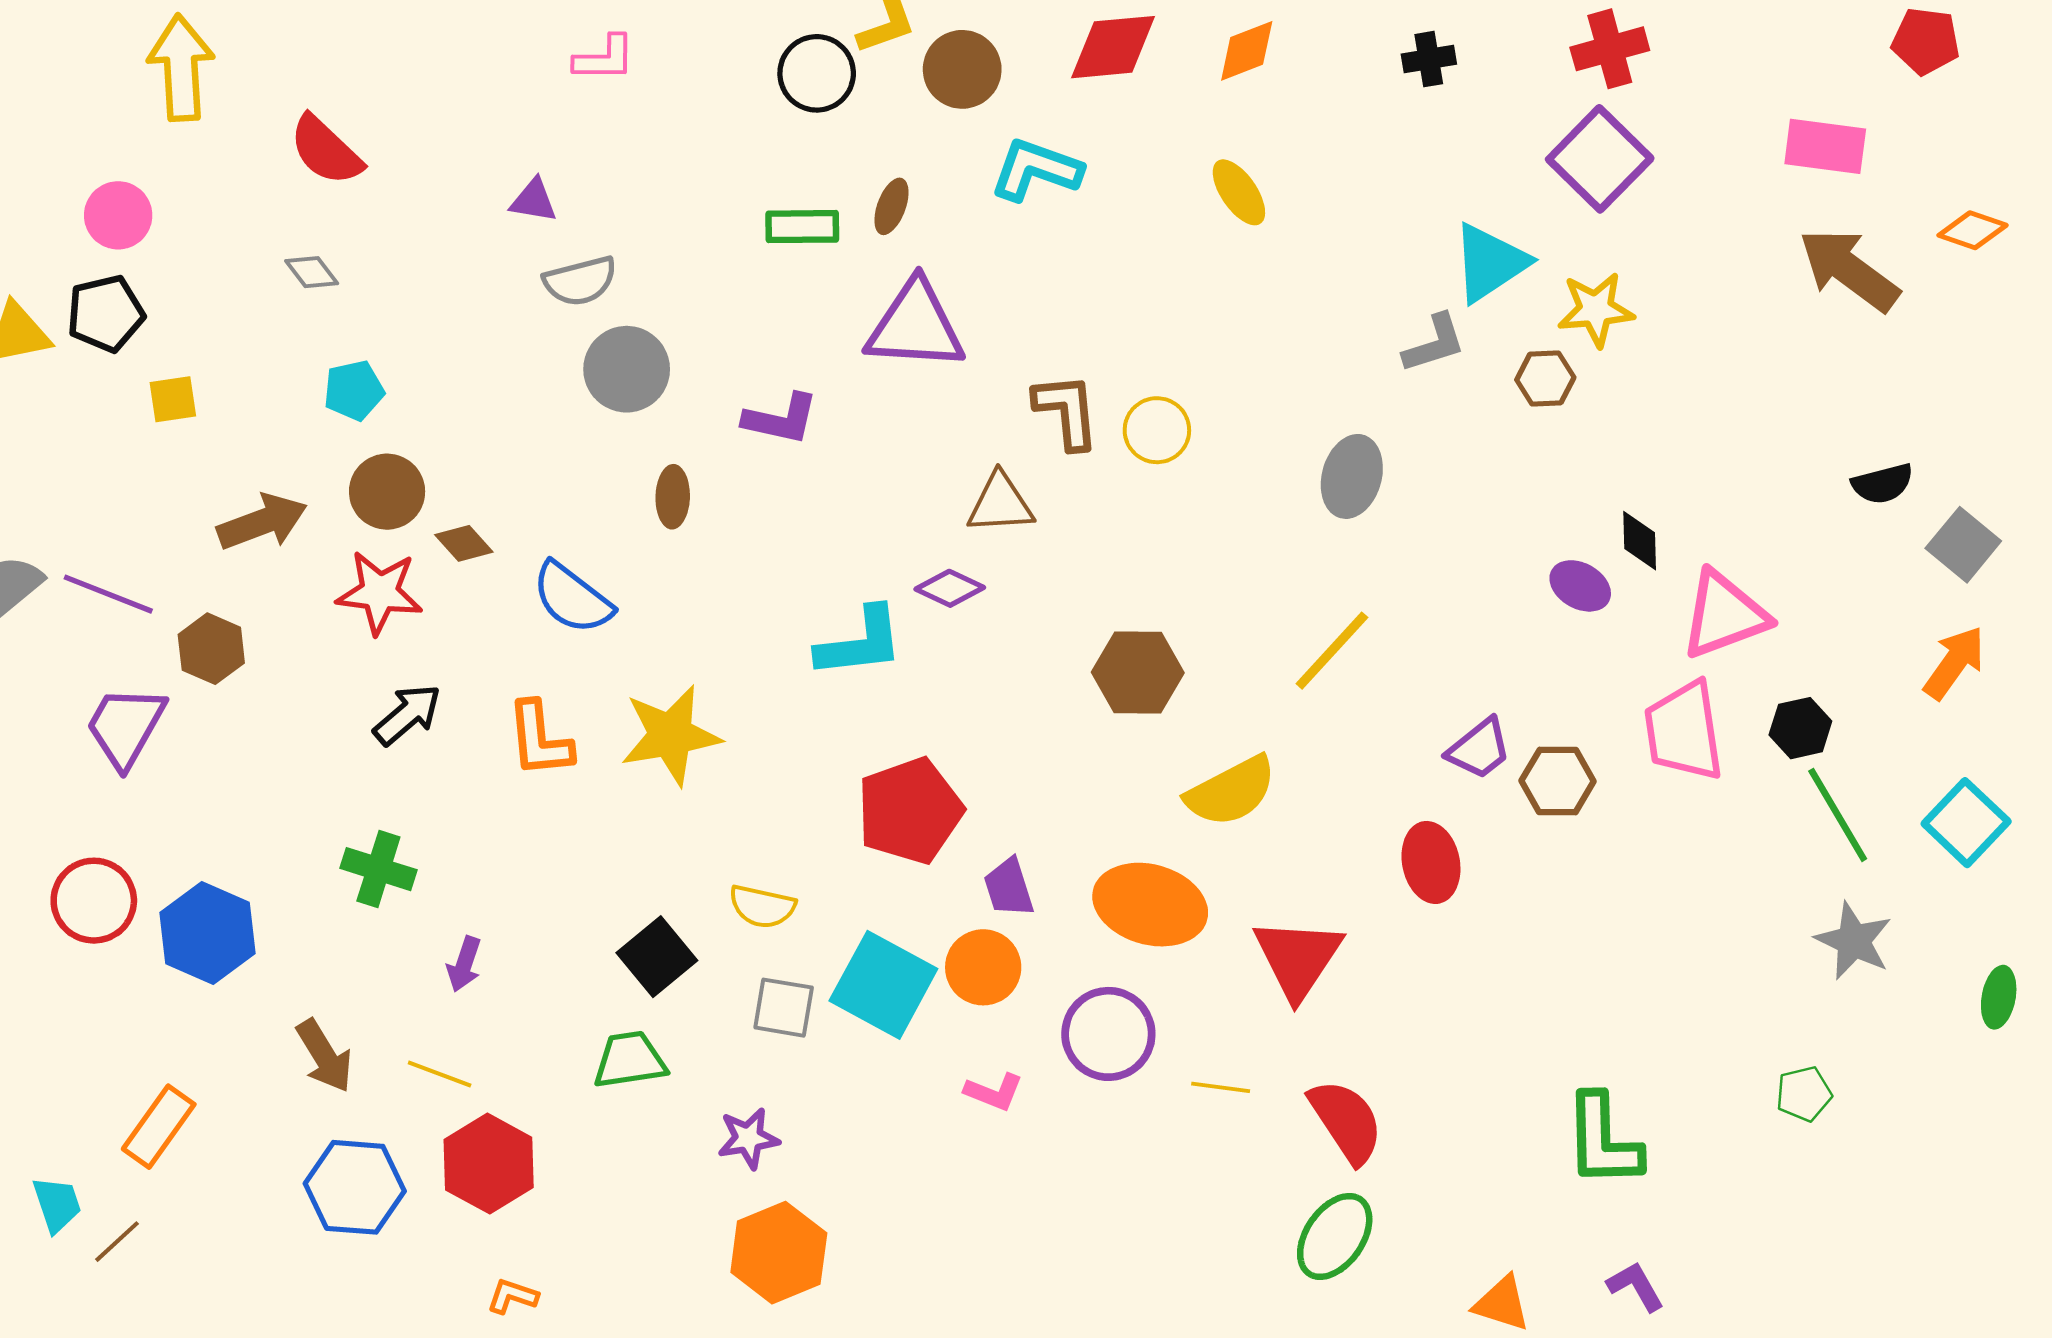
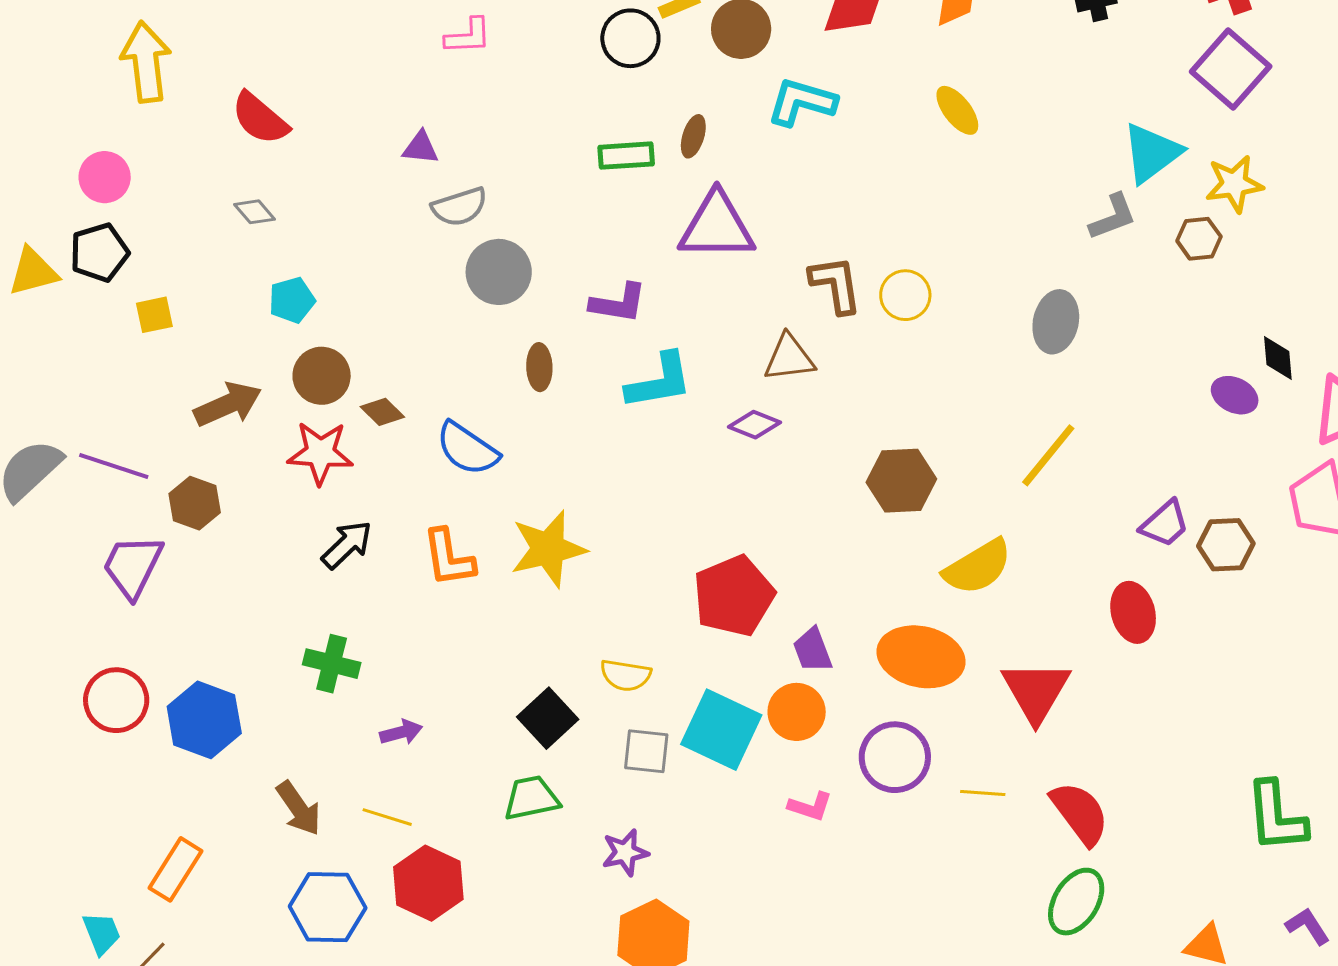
cyan L-shape: (860, 643) -> (659, 381), moved
purple arrow: (464, 964) -> (401, 732), turned -120

